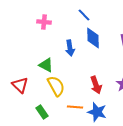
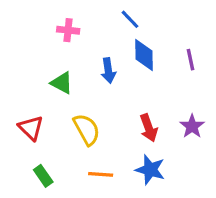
green triangle: (46, 65) -> (62, 83), moved
orange line: (75, 107) -> (101, 174), moved
green rectangle: (42, 112) -> (43, 176), moved

